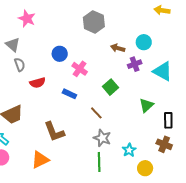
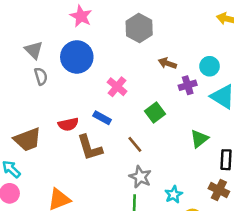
pink star: (27, 19) -> (81, 16), moved
cyan circle: (144, 42) -> (210, 66), moved
blue circle: (60, 54) -> (77, 57), moved, size x1.6
red semicircle: (38, 83) -> (68, 124), moved
brown L-shape: (54, 132) -> (90, 148), moved

